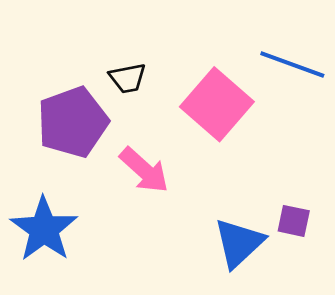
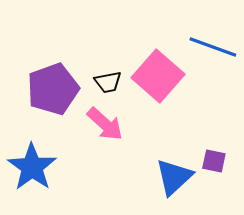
black trapezoid: (128, 78) -> (108, 82), moved

